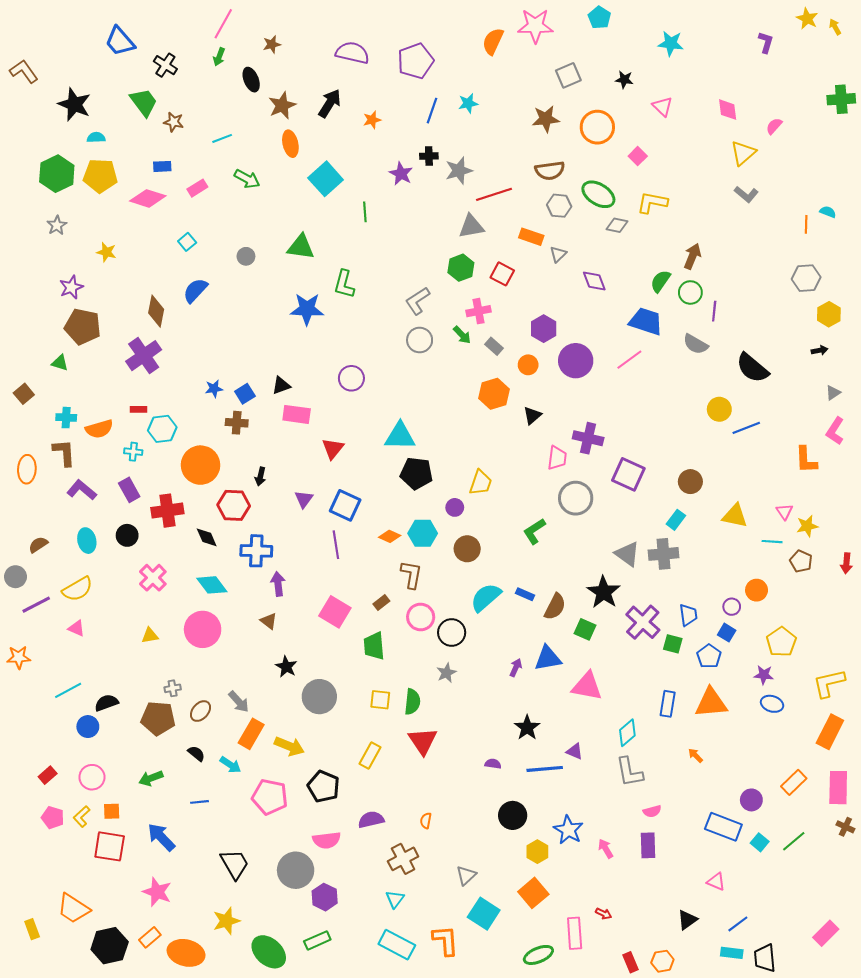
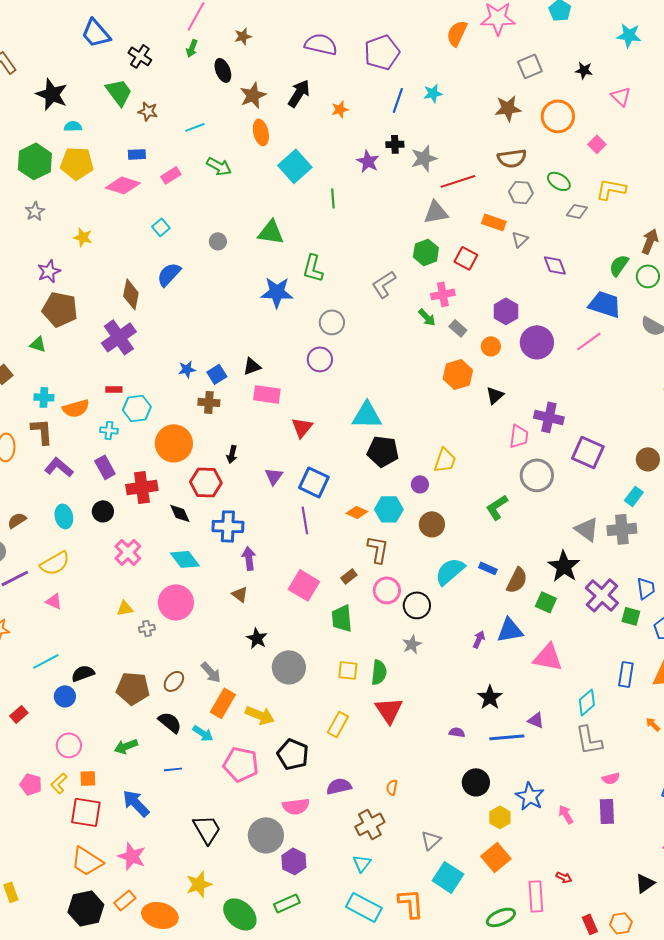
green ellipse: (598, 194) -> (559, 181), size x0.7
gray circle: (420, 340) -> (332, 322), moved
gray cross: (173, 688) -> (147, 628), moved
black semicircle: (196, 753) -> (170, 722), size x1.4
red rectangle: (48, 775) -> (19, 714), moved
orange trapezoid: (73, 908) -> (87, 861), moved

